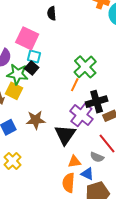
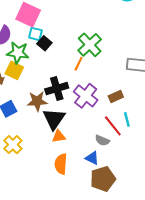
black square: (32, 68) -> (44, 43), moved
black cross: (97, 102) -> (57, 88), moved
black triangle: (65, 135) -> (54, 119), moved
orange triangle: (74, 162) -> (59, 136), moved
orange semicircle: (68, 183) -> (61, 164), moved

